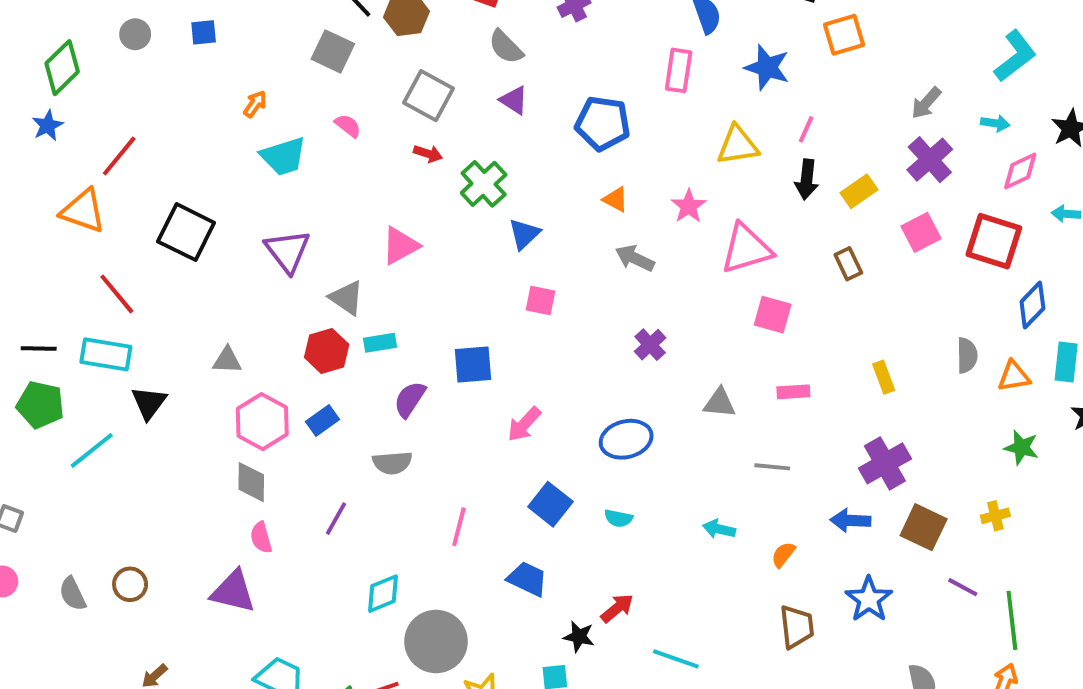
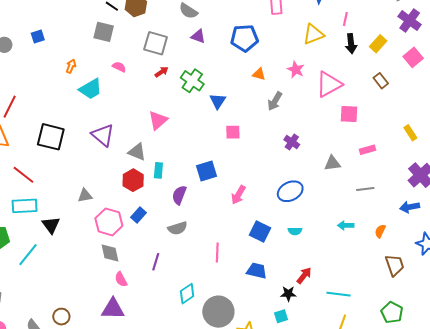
red arrow: (428, 154) -> (162, 72), turned -40
gray arrow: (635, 258) -> (275, 101), turned -72
cyan rectangle: (380, 343) -> (158, 170), turned -63

